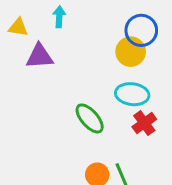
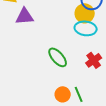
cyan ellipse: (132, 94) -> (86, 28), moved

